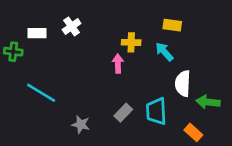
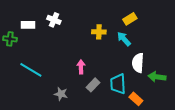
yellow rectangle: (172, 25) -> (130, 19), turned -40
white cross: (72, 26) -> (54, 20), turned -32
pink arrow: (118, 64) -> (81, 67), moved
orange rectangle: (193, 132) -> (136, 99), moved

